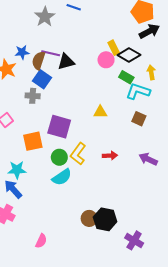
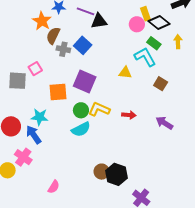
brown semicircle: (38, 61) -> (53, 36), moved
blue square: (42, 79) -> (83, 45), moved
cyan L-shape: (138, 91) -> (145, 57), moved, turned 35
yellow L-shape: (78, 154) -> (99, 109), turned 70

